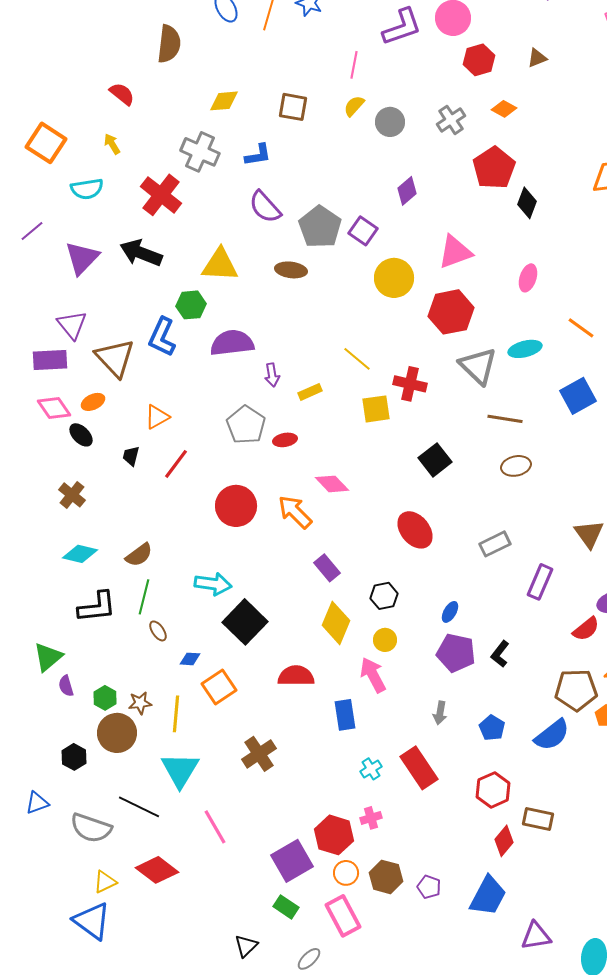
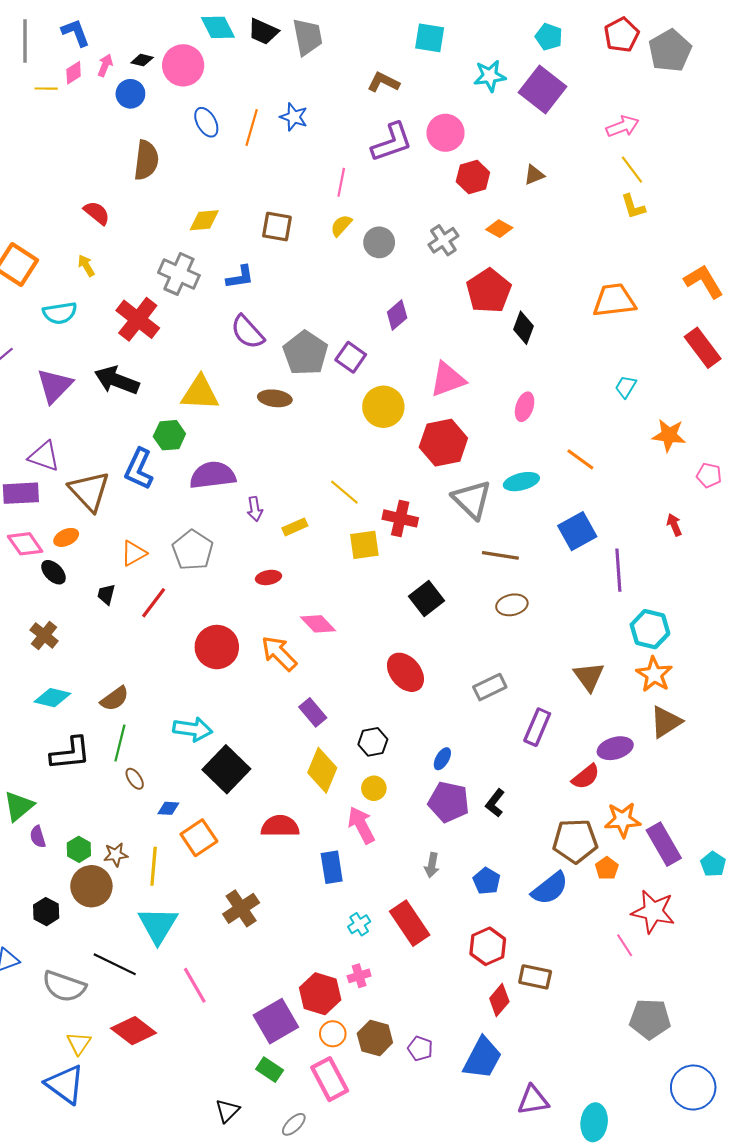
purple triangle: (72, 325) -> (44, 456), turned -32
gray pentagon: (246, 425) -> (193, 550), moved
yellow triangle: (105, 882) -> (79, 1043), turned -30

